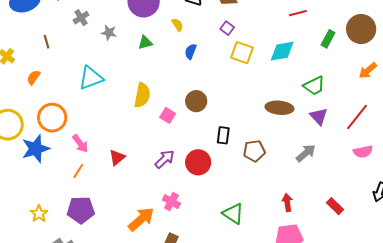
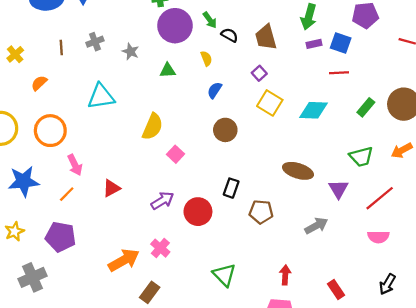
gray cross: (81, 18) -> (95, 42), moved
green trapezoid: (314, 86) -> (361, 157), moved
brown circle: (196, 101) -> (225, 130), moved
blue star: (36, 149) -> (24, 181), moved

